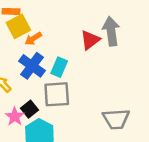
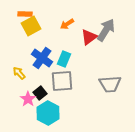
gray arrow: (111, 31) -> (106, 30), turned 40
orange arrow: (33, 39) -> (67, 24), moved
gray trapezoid: (116, 119) -> (110, 84), moved

